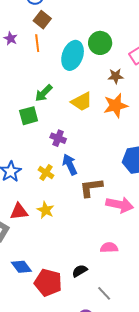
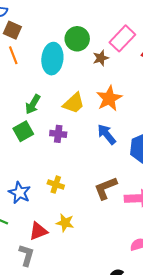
brown star: (116, 76) -> (101, 58), moved
purple cross: (58, 138) -> (58, 134), moved
blue arrow: (70, 165) -> (107, 134), moved

